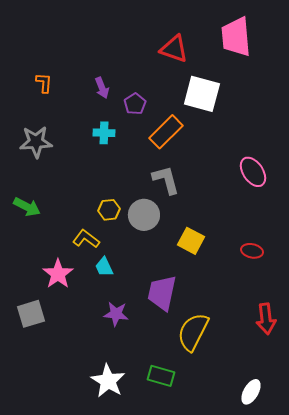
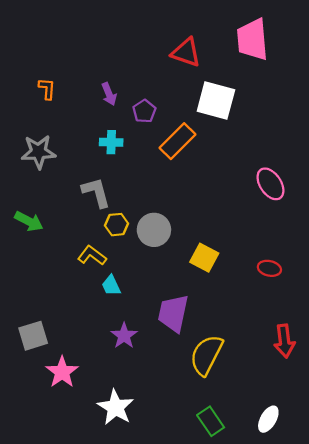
gray L-shape: (166, 180) -> (96, 192), moved
pink star: (58, 274) -> (62, 372), moved
purple star: (116, 314) -> (124, 336), turned 30
green rectangle: (161, 376) -> (211, 421), moved, turned 40

